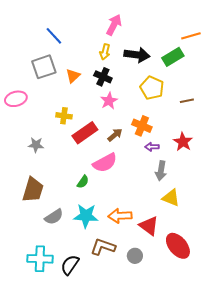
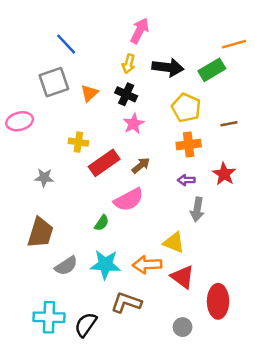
orange cross: (142, 126) -> (189, 145), moved, turned -30
yellow triangle: (171, 198) -> (174, 243), moved
red ellipse: (178, 246) -> (218, 301), turned 40
gray circle: (135, 256) -> (183, 327), moved

